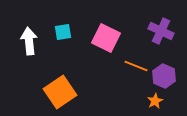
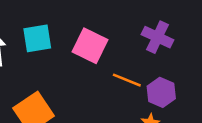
cyan square: (63, 32) -> (37, 38), size x1.4

